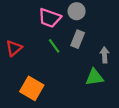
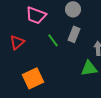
pink trapezoid: (50, 18) -> (36, 15), moved
orange square: (32, 88) -> (33, 78), turned 35

